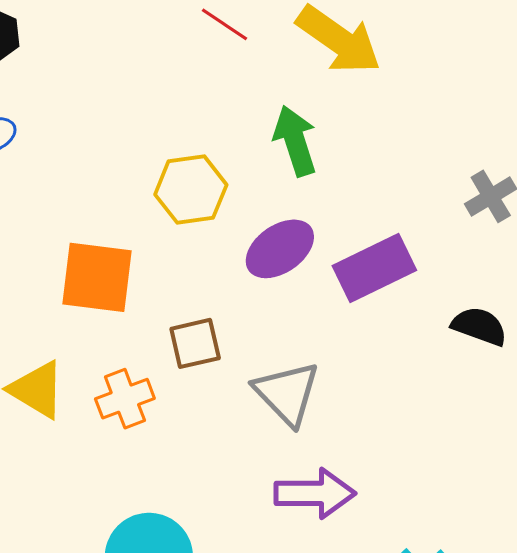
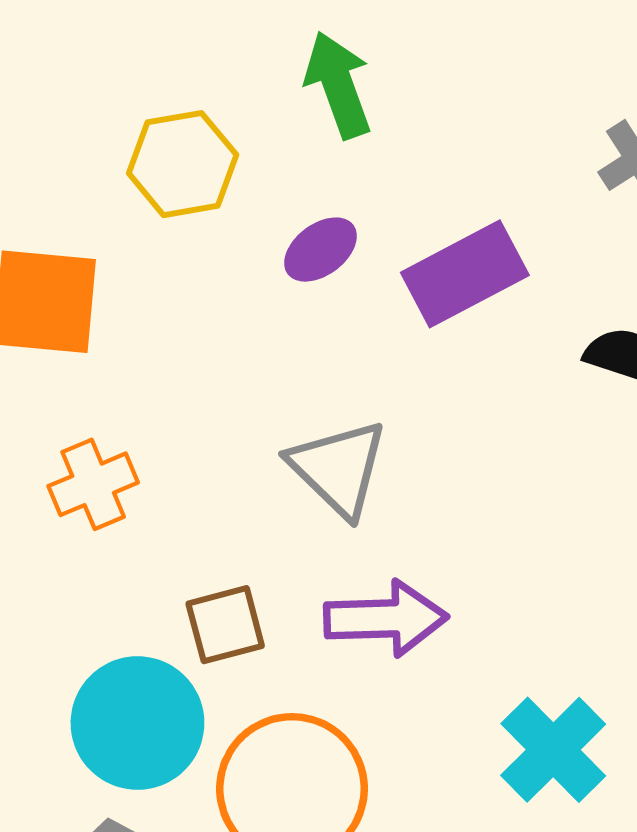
purple ellipse: (280, 249) -> (321, 250), size x0.7
brown square: (195, 343) -> (225, 625), moved

